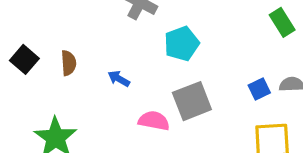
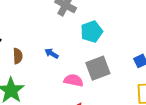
brown semicircle: (69, 63) -> (18, 56), moved

